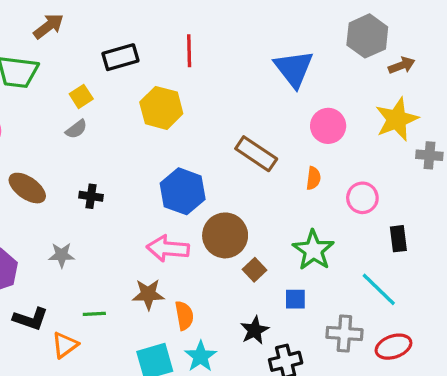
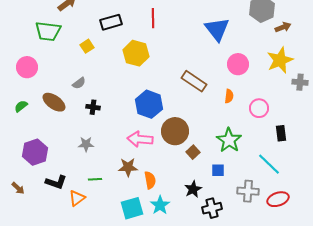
gray semicircle: (76, 129) -> (79, 83), moved
gray star: (62, 255) -> (86, 144), moved

